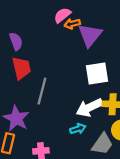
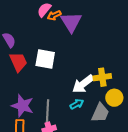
white square: (97, 73) -> (45, 59), moved, turned 30
gray line: (42, 91) -> (48, 111), moved

